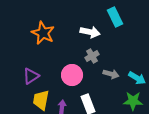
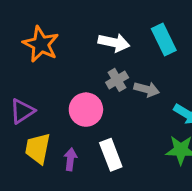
cyan rectangle: (115, 17) -> (164, 40), moved
gray arrow: (111, 74) -> (147, 89), moved

